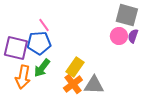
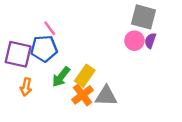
green arrow: (42, 68) -> (61, 77), moved
orange arrow: (23, 77) -> (26, 87), size x0.7

